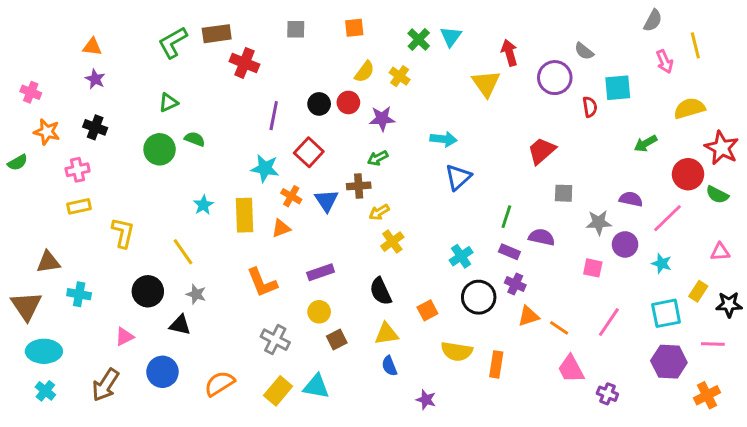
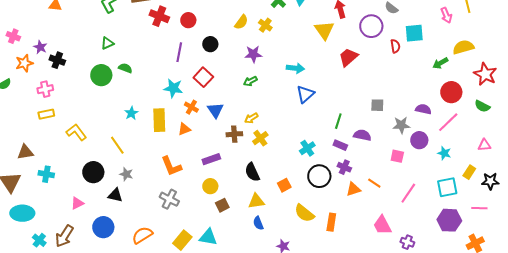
purple star: (95, 79) -> (40, 47), moved
red circle: (348, 102) -> (188, 20), moved
orange star: (47, 132) -> (24, 63), turned -30
green arrow: (646, 143) -> (440, 63), moved
red trapezoid: (542, 151) -> (348, 57), moved
red circle: (688, 174) -> (451, 92), moved
brown cross: (359, 186) -> (234, 134), moved
yellow L-shape: (123, 233) -> (76, 132), turned -50
orange line: (559, 328) -> (374, 183), moved
gray cross: (275, 340) -> (169, 199), moved
yellow semicircle: (457, 351) -> (304, 213), turned 30
cyan cross: (45, 391) -> (39, 240), moved

